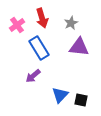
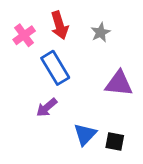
purple triangle: (79, 47) -> (119, 83), moved

